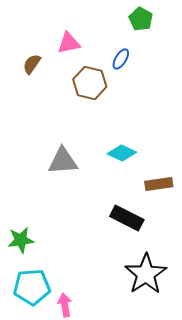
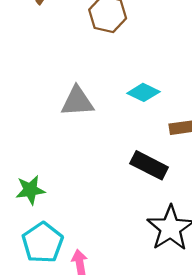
cyan pentagon: (32, 287) -> (43, 243), turned -30

